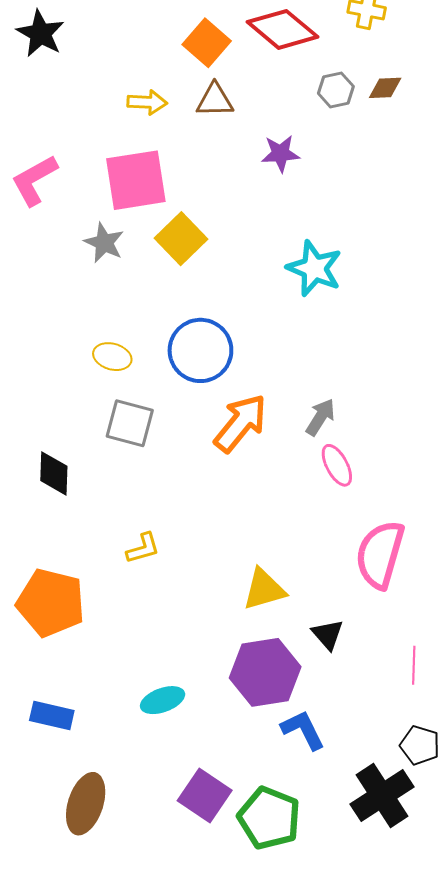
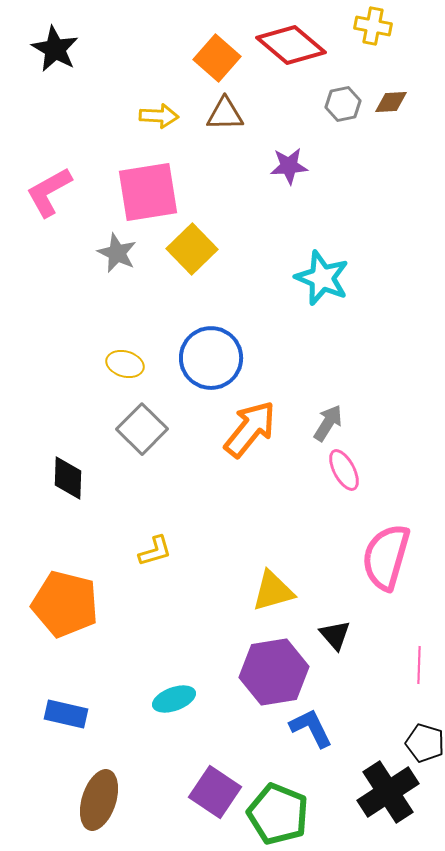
gray square: (130, 423) -> (142, 429), turned 30

